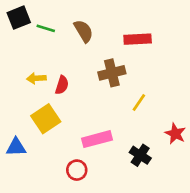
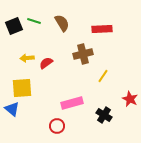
black square: (19, 18) -> (14, 26), moved
red semicircle: (62, 85) -> (46, 63), turned -144
yellow square: (46, 119) -> (22, 88), moved, turned 30
blue triangle: (16, 147) -> (12, 109), turned 42

